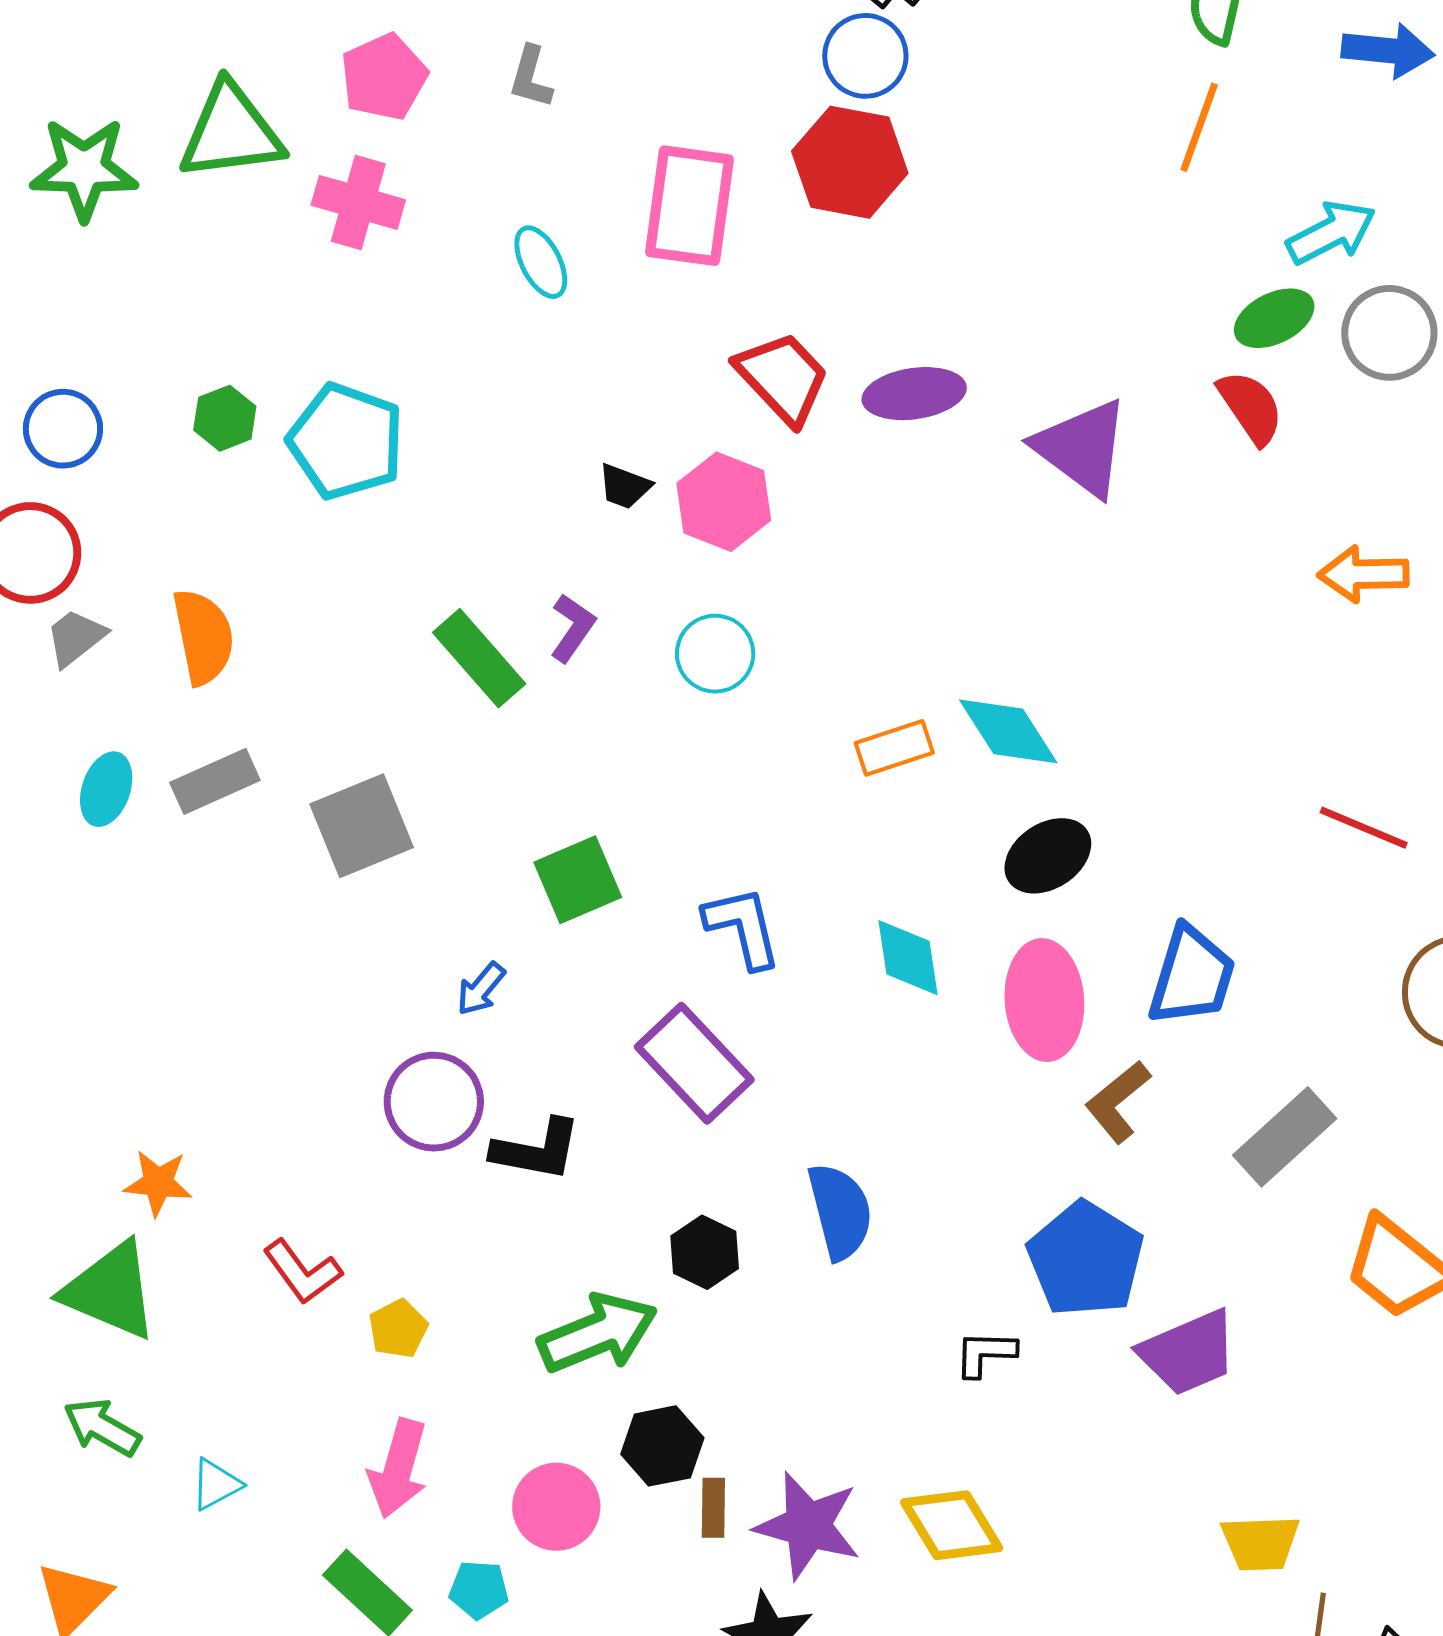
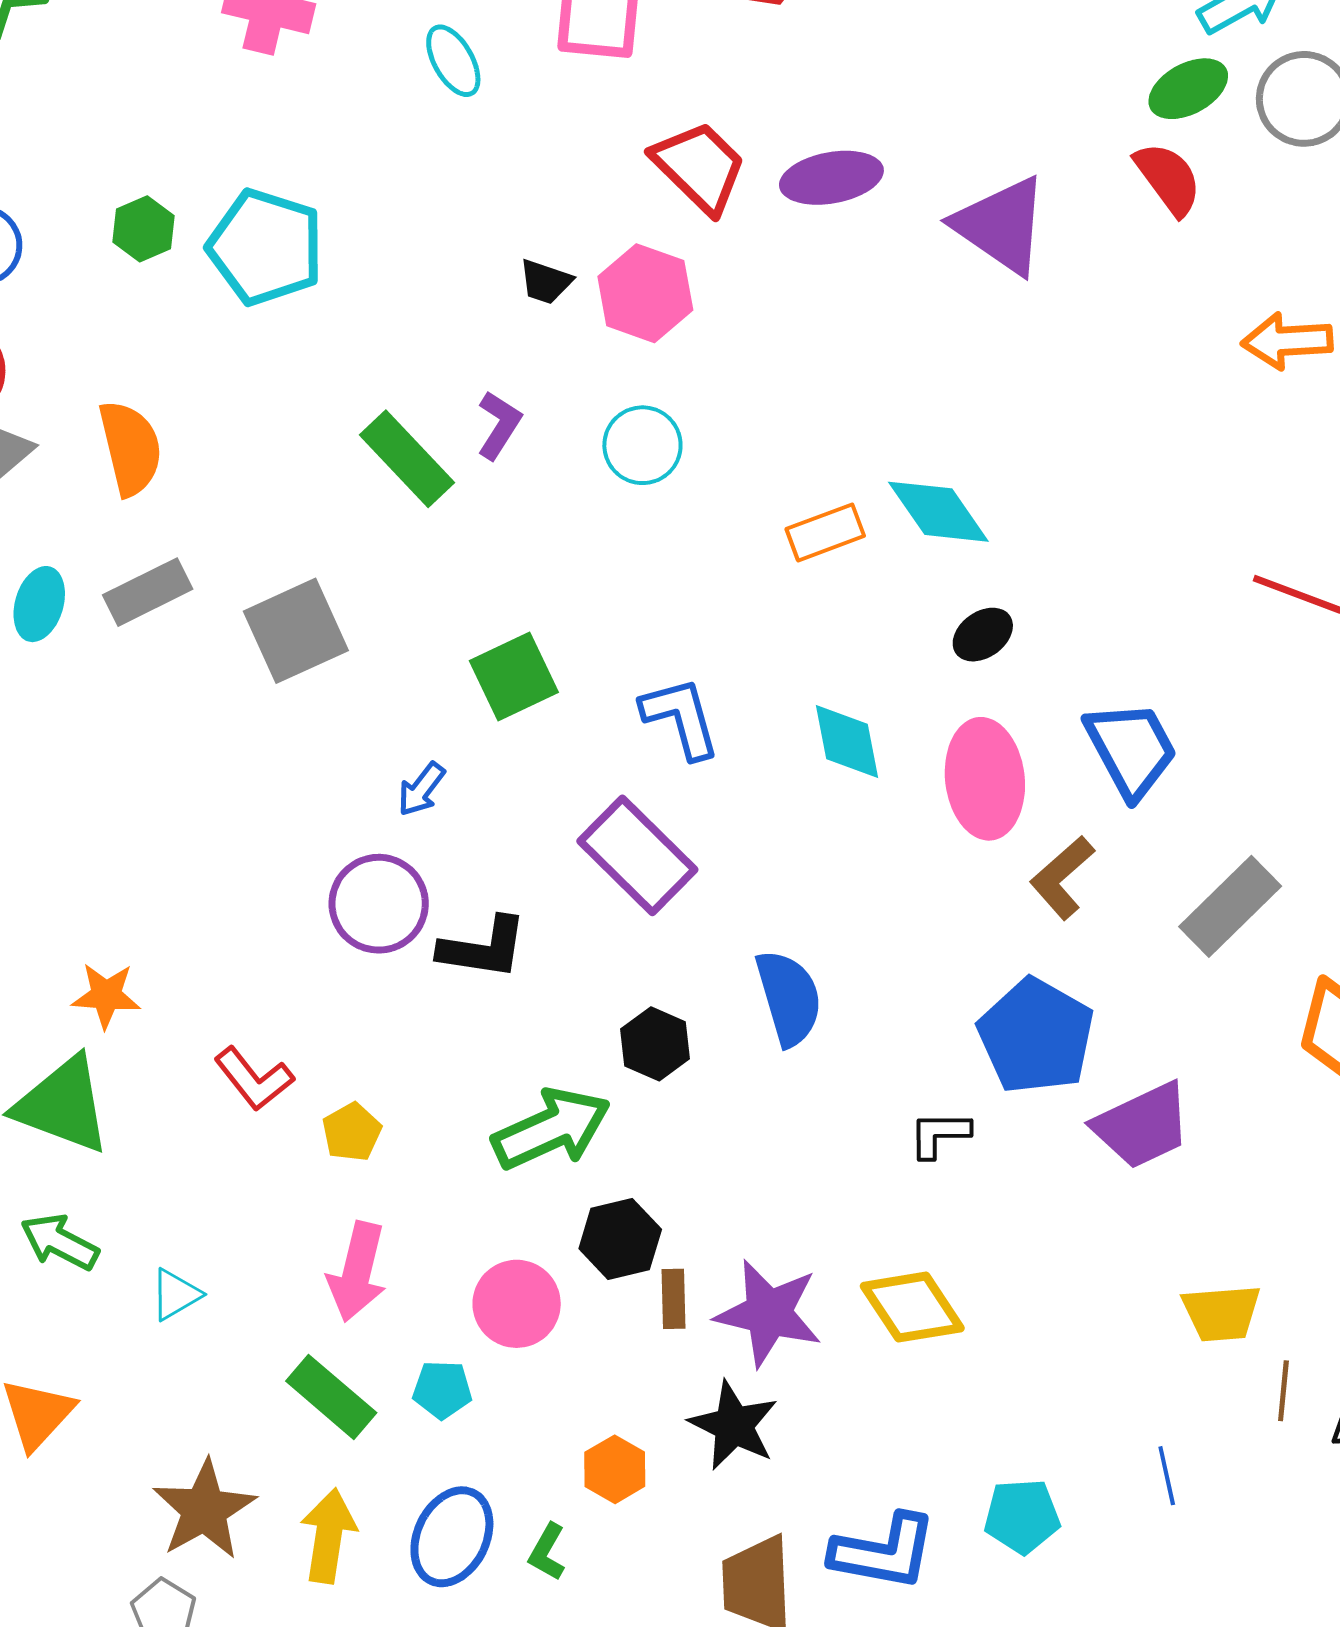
black ellipse: (1048, 856) -> (983, 635), size x0.7
blue trapezoid: (1192, 976) -> (1131, 749), turned -43

